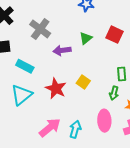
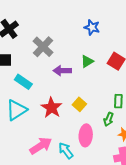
pink ellipse: (104, 121) -> (86, 135), moved
cyan arrow: (75, 129) -> (66, 151), turned -60

